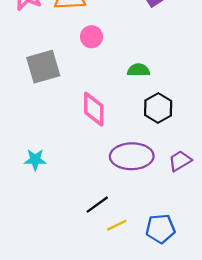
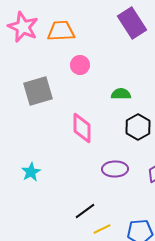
purple ellipse: (132, 156) -> (115, 169), size x0.7
cyan star: (35, 160) -> (31, 172), turned -30

